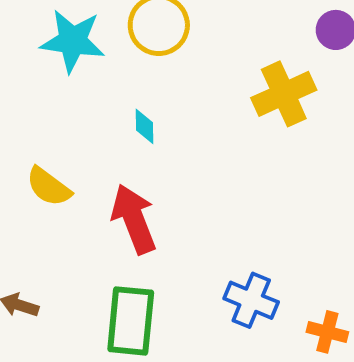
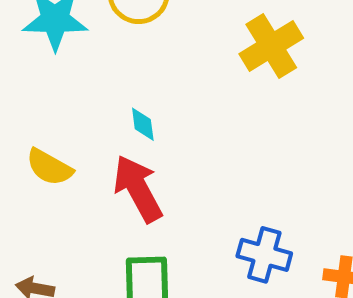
cyan diamond: (145, 126) -> (143, 124), moved

